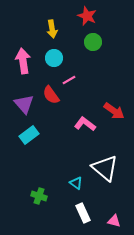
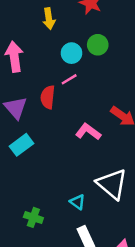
green circle: (93, 42) -> (98, 45), moved
cyan circle: (54, 58) -> (72, 53), moved
red semicircle: (51, 95) -> (48, 97), turned 42

